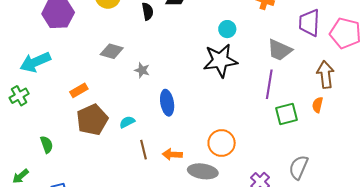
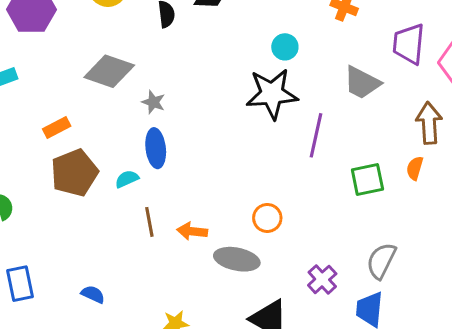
gray diamond: (112, 51) -> (109, 71), size x1.4
purple line: (269, 84) -> (316, 135), moved
blue ellipse: (167, 103) -> (156, 148), moved
orange circle: (222, 143) -> (267, 218), size x0.7

